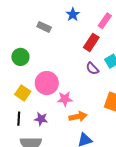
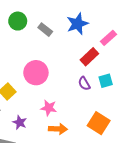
blue star: (73, 14) -> (77, 24), size x1.5
green circle: (20, 57) -> (18, 21), moved
pink circle: (47, 83) -> (36, 73), moved

